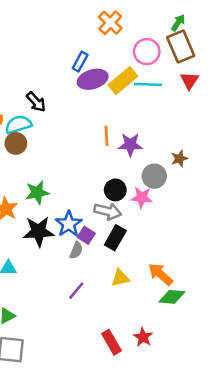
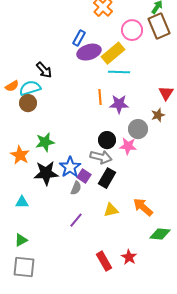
red triangle: (189, 81) -> (166, 93), moved
cyan line: (148, 84) -> (119, 72), moved
green diamond: (172, 297) -> (160, 234), moved

